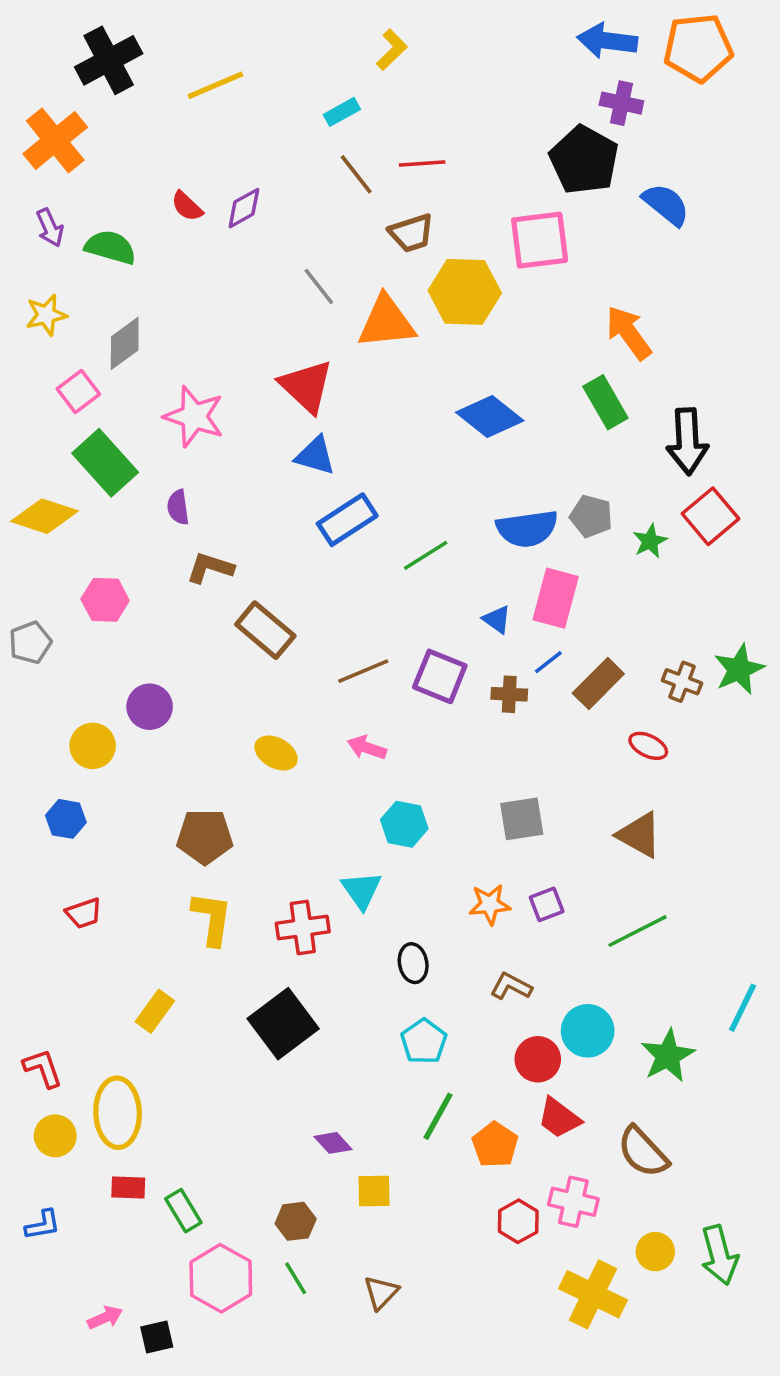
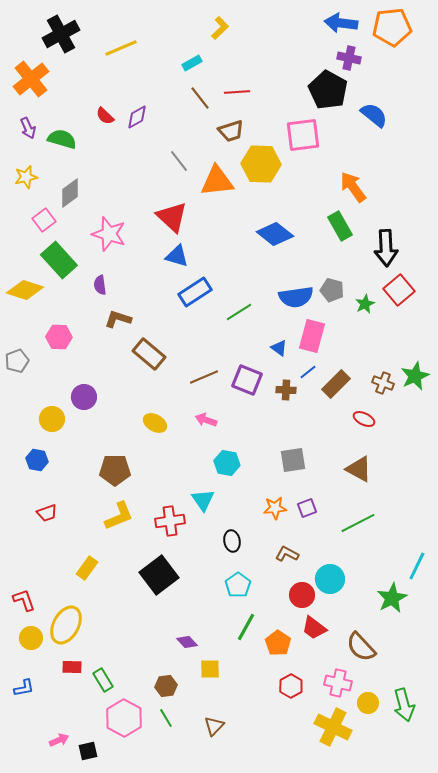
yellow L-shape: (212, 919) -> (119, 516), turned 60
green star: (668, 1056) -> (392, 598), moved
yellow ellipse: (118, 1113) -> (66, 625), turned 30
pink cross: (573, 1202) -> (338, 683), moved

